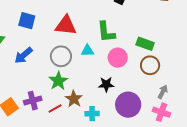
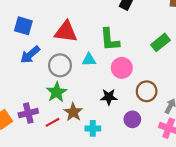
green rectangle: (145, 44) -> (161, 42), moved, turned -60
blue arrow: (23, 55) -> (30, 55), moved
brown circle: (150, 65) -> (147, 91), moved
purple circle: (128, 105) -> (132, 119), size x0.6

